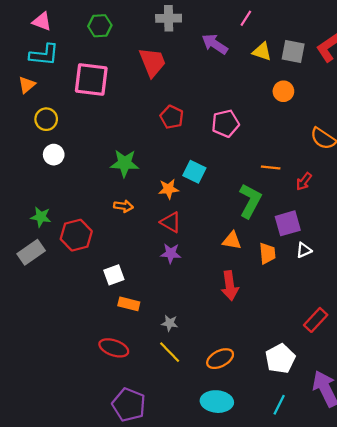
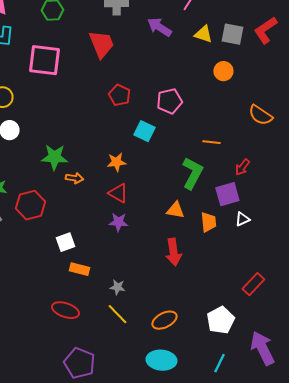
green star: (125, 163) -> (54, 157), moved
cyan square: (194, 172) -> (144, 131), moved
red arrow: (304, 181) -> (242, 167), moved

